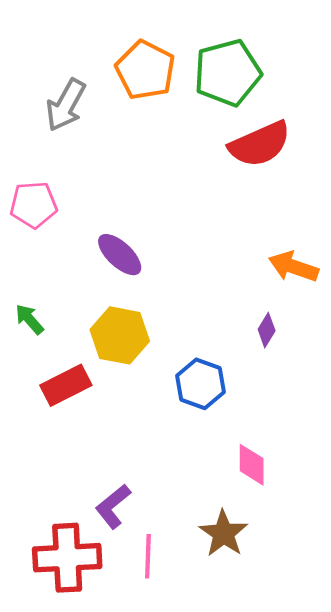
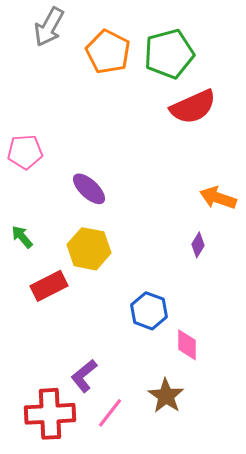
gray arrow: (66, 105) -> (49, 27), moved
blue hexagon: (201, 384) -> (149, 311), moved
pink line: (148, 556) -> (110, 413), turned 36

